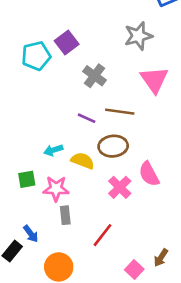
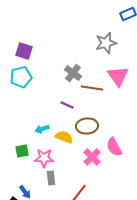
purple square: (67, 43) -> (24, 51), moved, turned -36
cyan pentagon: (36, 56) -> (21, 77), moved
brown line: (120, 112) -> (92, 88), moved

